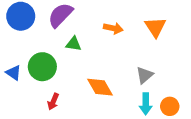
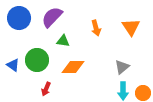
orange arrow: (113, 28) -> (96, 28), turned 63
orange diamond: (100, 87) -> (73, 67), moved, turned -60

